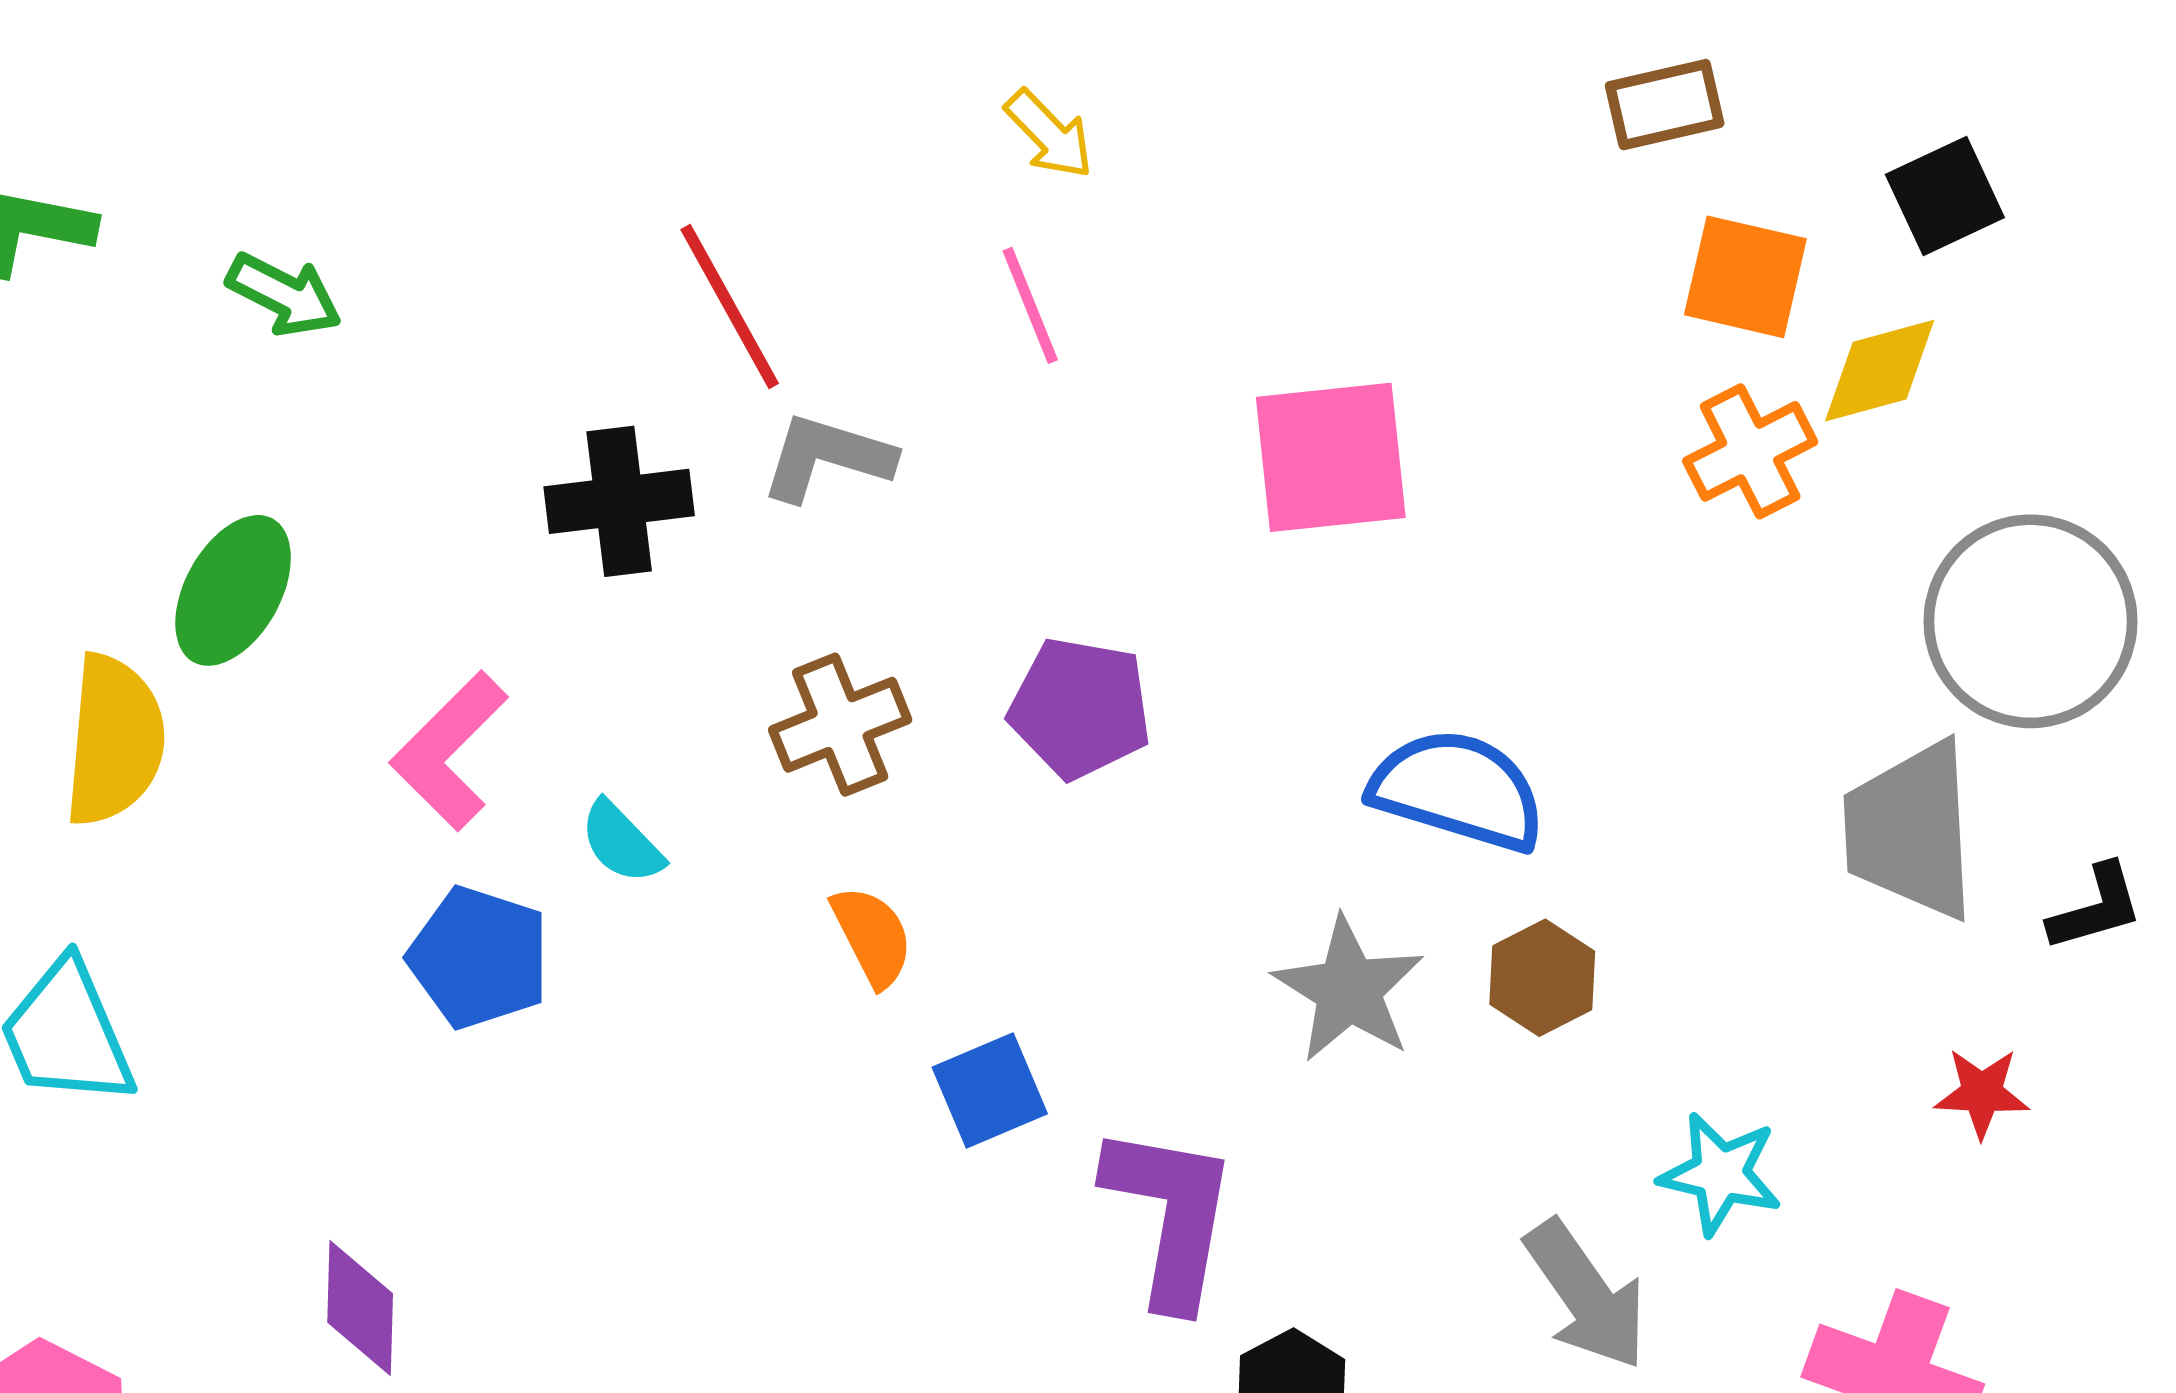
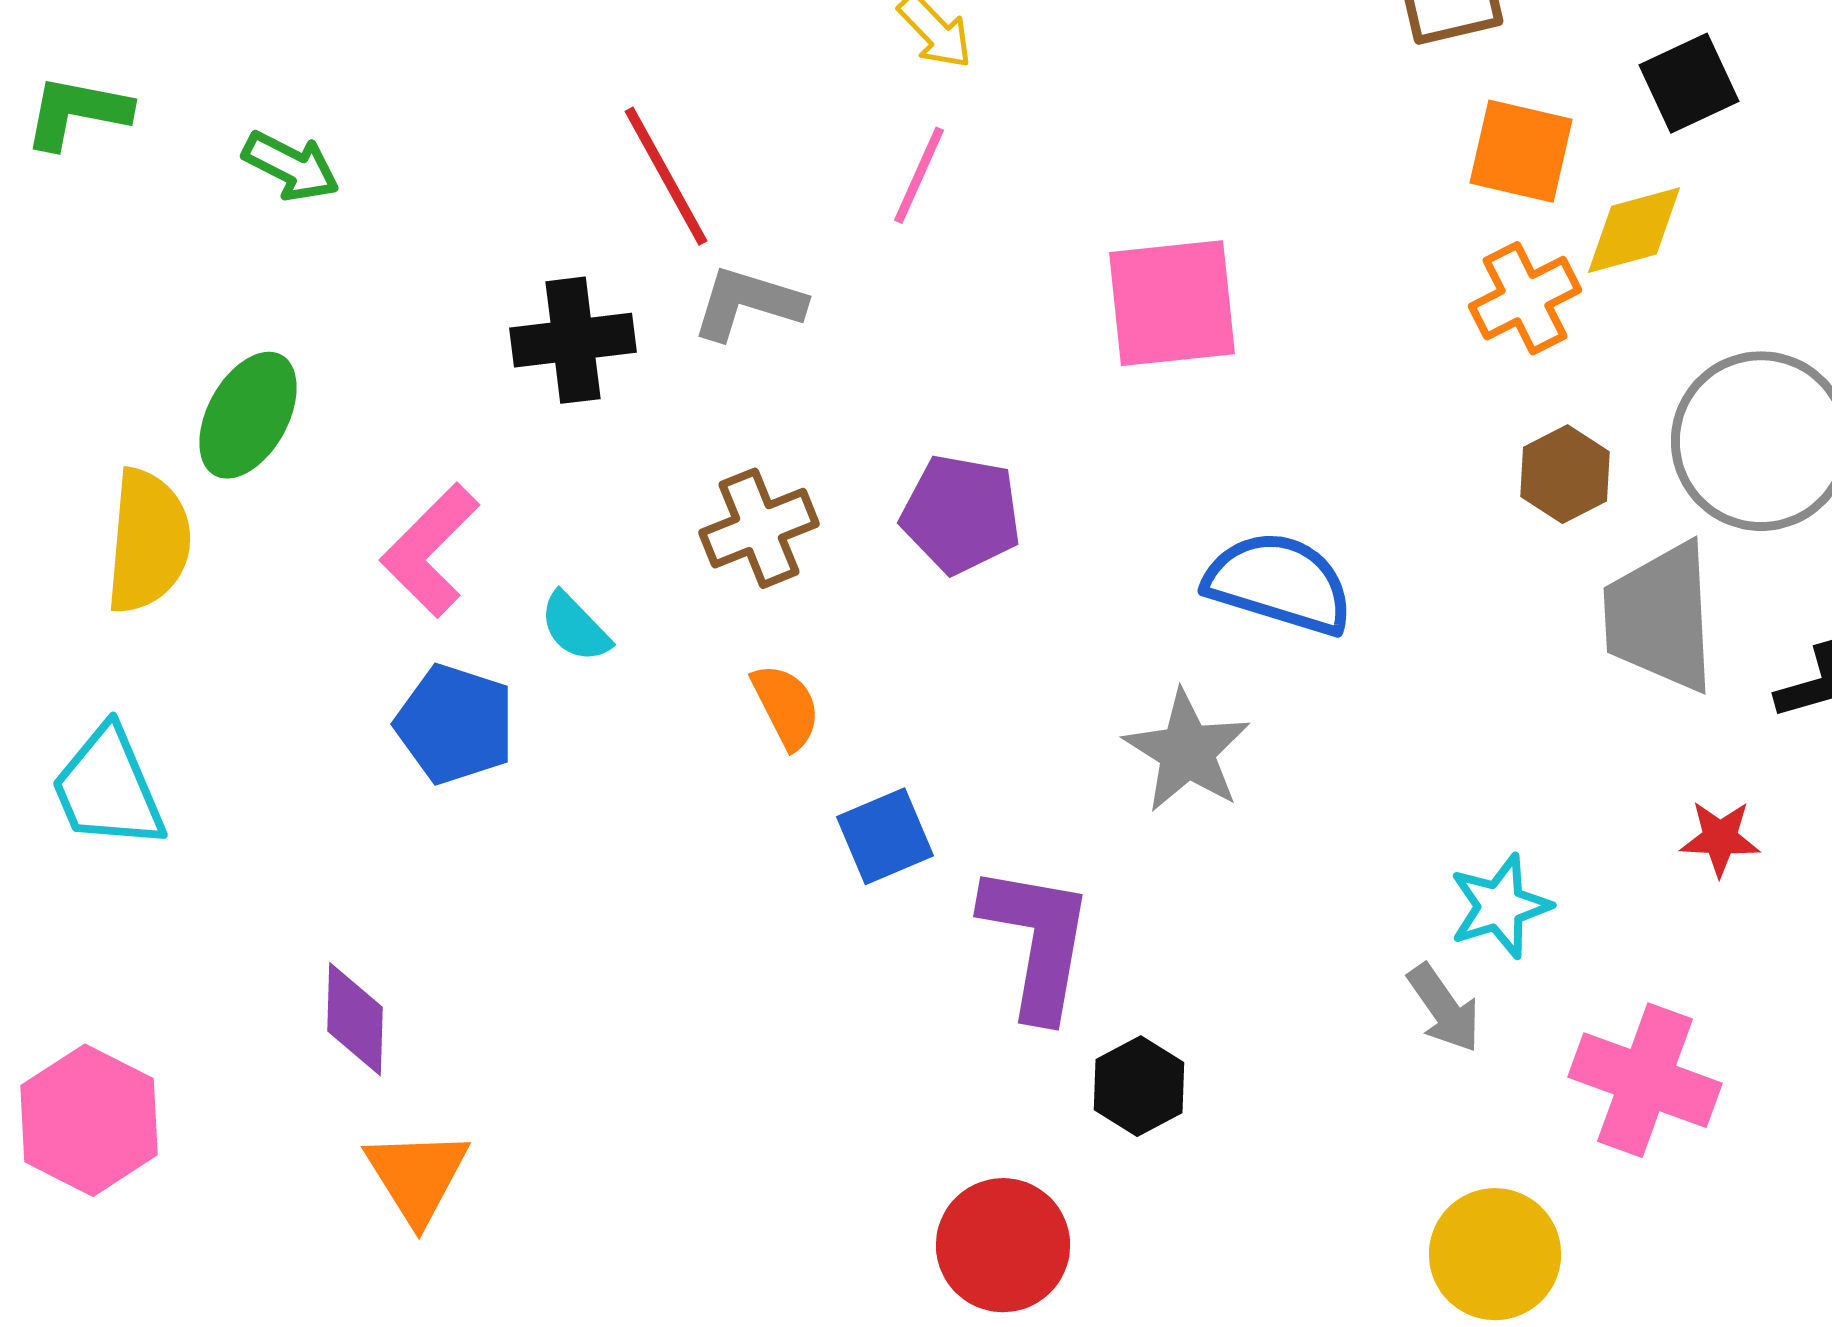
pink line: (1030, 305) -> (919, 175), turned 46
brown hexagon: (1542, 978) -> (1565, 474), moved
cyan star: (1720, 1174) -> (1500, 906), turned -30
gray arrow: (1586, 1295) -> (1444, 1008), moved, size x0.7

